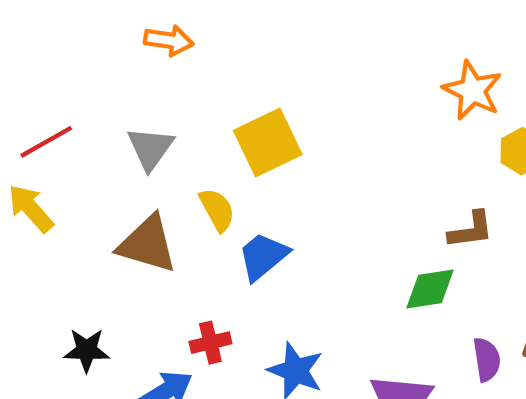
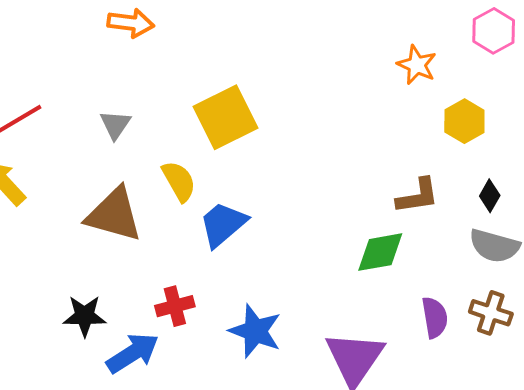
orange star: (472, 90) -> (417, 65), size x0.7
gray triangle: (150, 148) -> (115, 125), size x0.7
black star: (87, 350) -> (85, 316), moved

